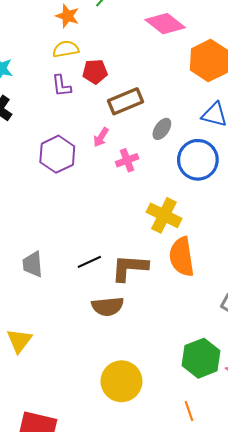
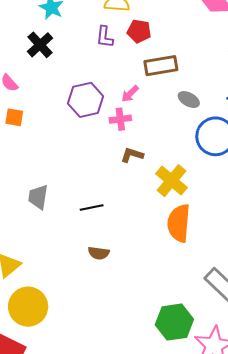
gray ellipse: (162, 129) -> (189, 100), turned 70
pink cross: (127, 160) -> (120, 119), moved
brown L-shape: (130, 268) -> (132, 155), moved, size x0.6
brown semicircle: (108, 306) -> (99, 253), size x0.7
yellow circle: (121, 381) -> (28, 307), moved

